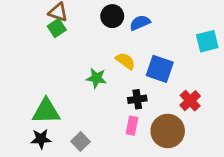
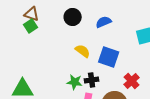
blue semicircle: (140, 23) -> (104, 22), moved
green star: (96, 78) -> (75, 82), moved

